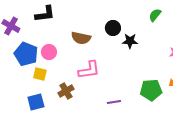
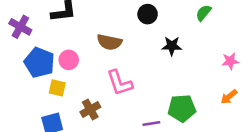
black circle: (113, 28) -> (148, 14), moved
pink L-shape: (89, 70) -> (120, 83), turned 80
green pentagon: (151, 90) -> (182, 108), moved

